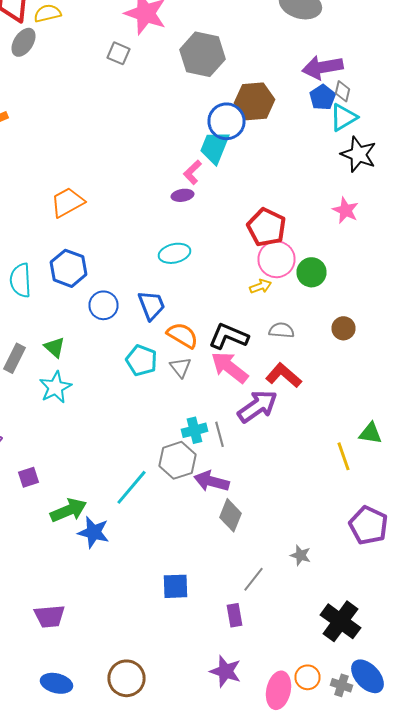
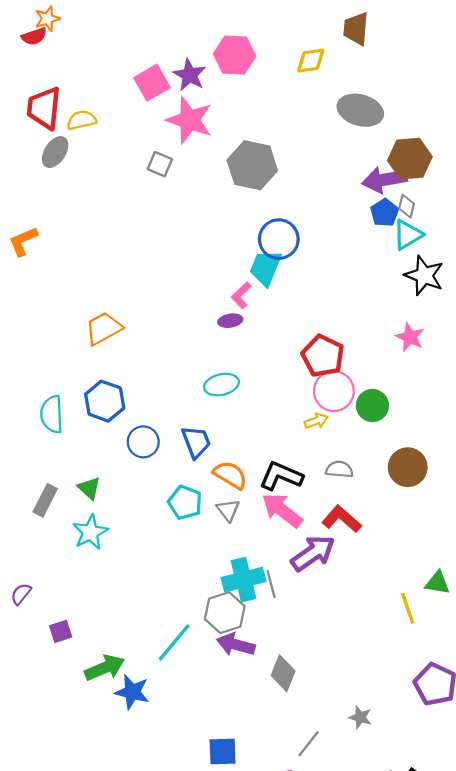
brown hexagon: (254, 101) -> (410, 159), moved
brown circle: (344, 328) -> (408, 467), size x1.5
cyan cross: (194, 430) -> (244, 580), size x1.5
purple arrow: (212, 481) -> (236, 645), moved

